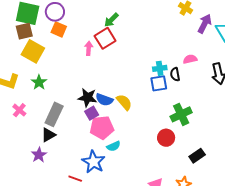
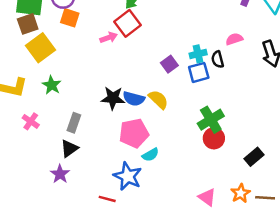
pink arrow: (89, 48) -> (109, 38), turned 72
yellow square: (33, 51) -> (40, 48), turned 30
purple square: (92, 113) -> (169, 64), moved
gray rectangle: (54, 114) -> (74, 123), size x0.7
green cross: (181, 114) -> (211, 120), moved

